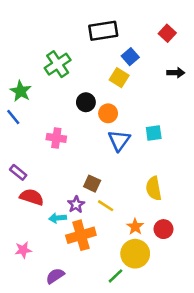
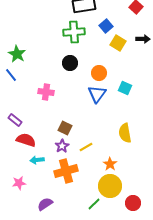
green cross: (58, 64) -> (74, 32), moved, turned 30
yellow square: (119, 78) -> (118, 43), moved
orange circle: (108, 113) -> (99, 73), moved
cyan square: (154, 133) -> (125, 88), turned 32
brown square: (92, 184) -> (65, 128), moved
yellow line: (106, 206) -> (86, 147), turned -64
cyan arrow: (58, 218) -> (37, 160), moved
red circle: (163, 229) -> (133, 203), moved

